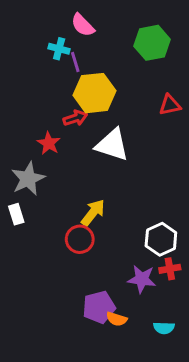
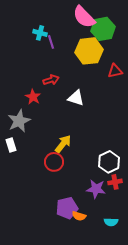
pink semicircle: (83, 25) -> (84, 17), moved, size x1.4
yellow hexagon: (94, 93) -> (89, 51), moved
white triangle: (112, 145) -> (76, 98), size x0.7

